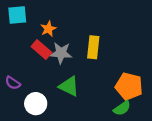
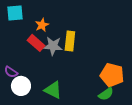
yellow rectangle: (93, 47) -> (70, 41), moved
green triangle: (69, 86) -> (53, 90), moved
white circle: (36, 104) -> (21, 86), moved

